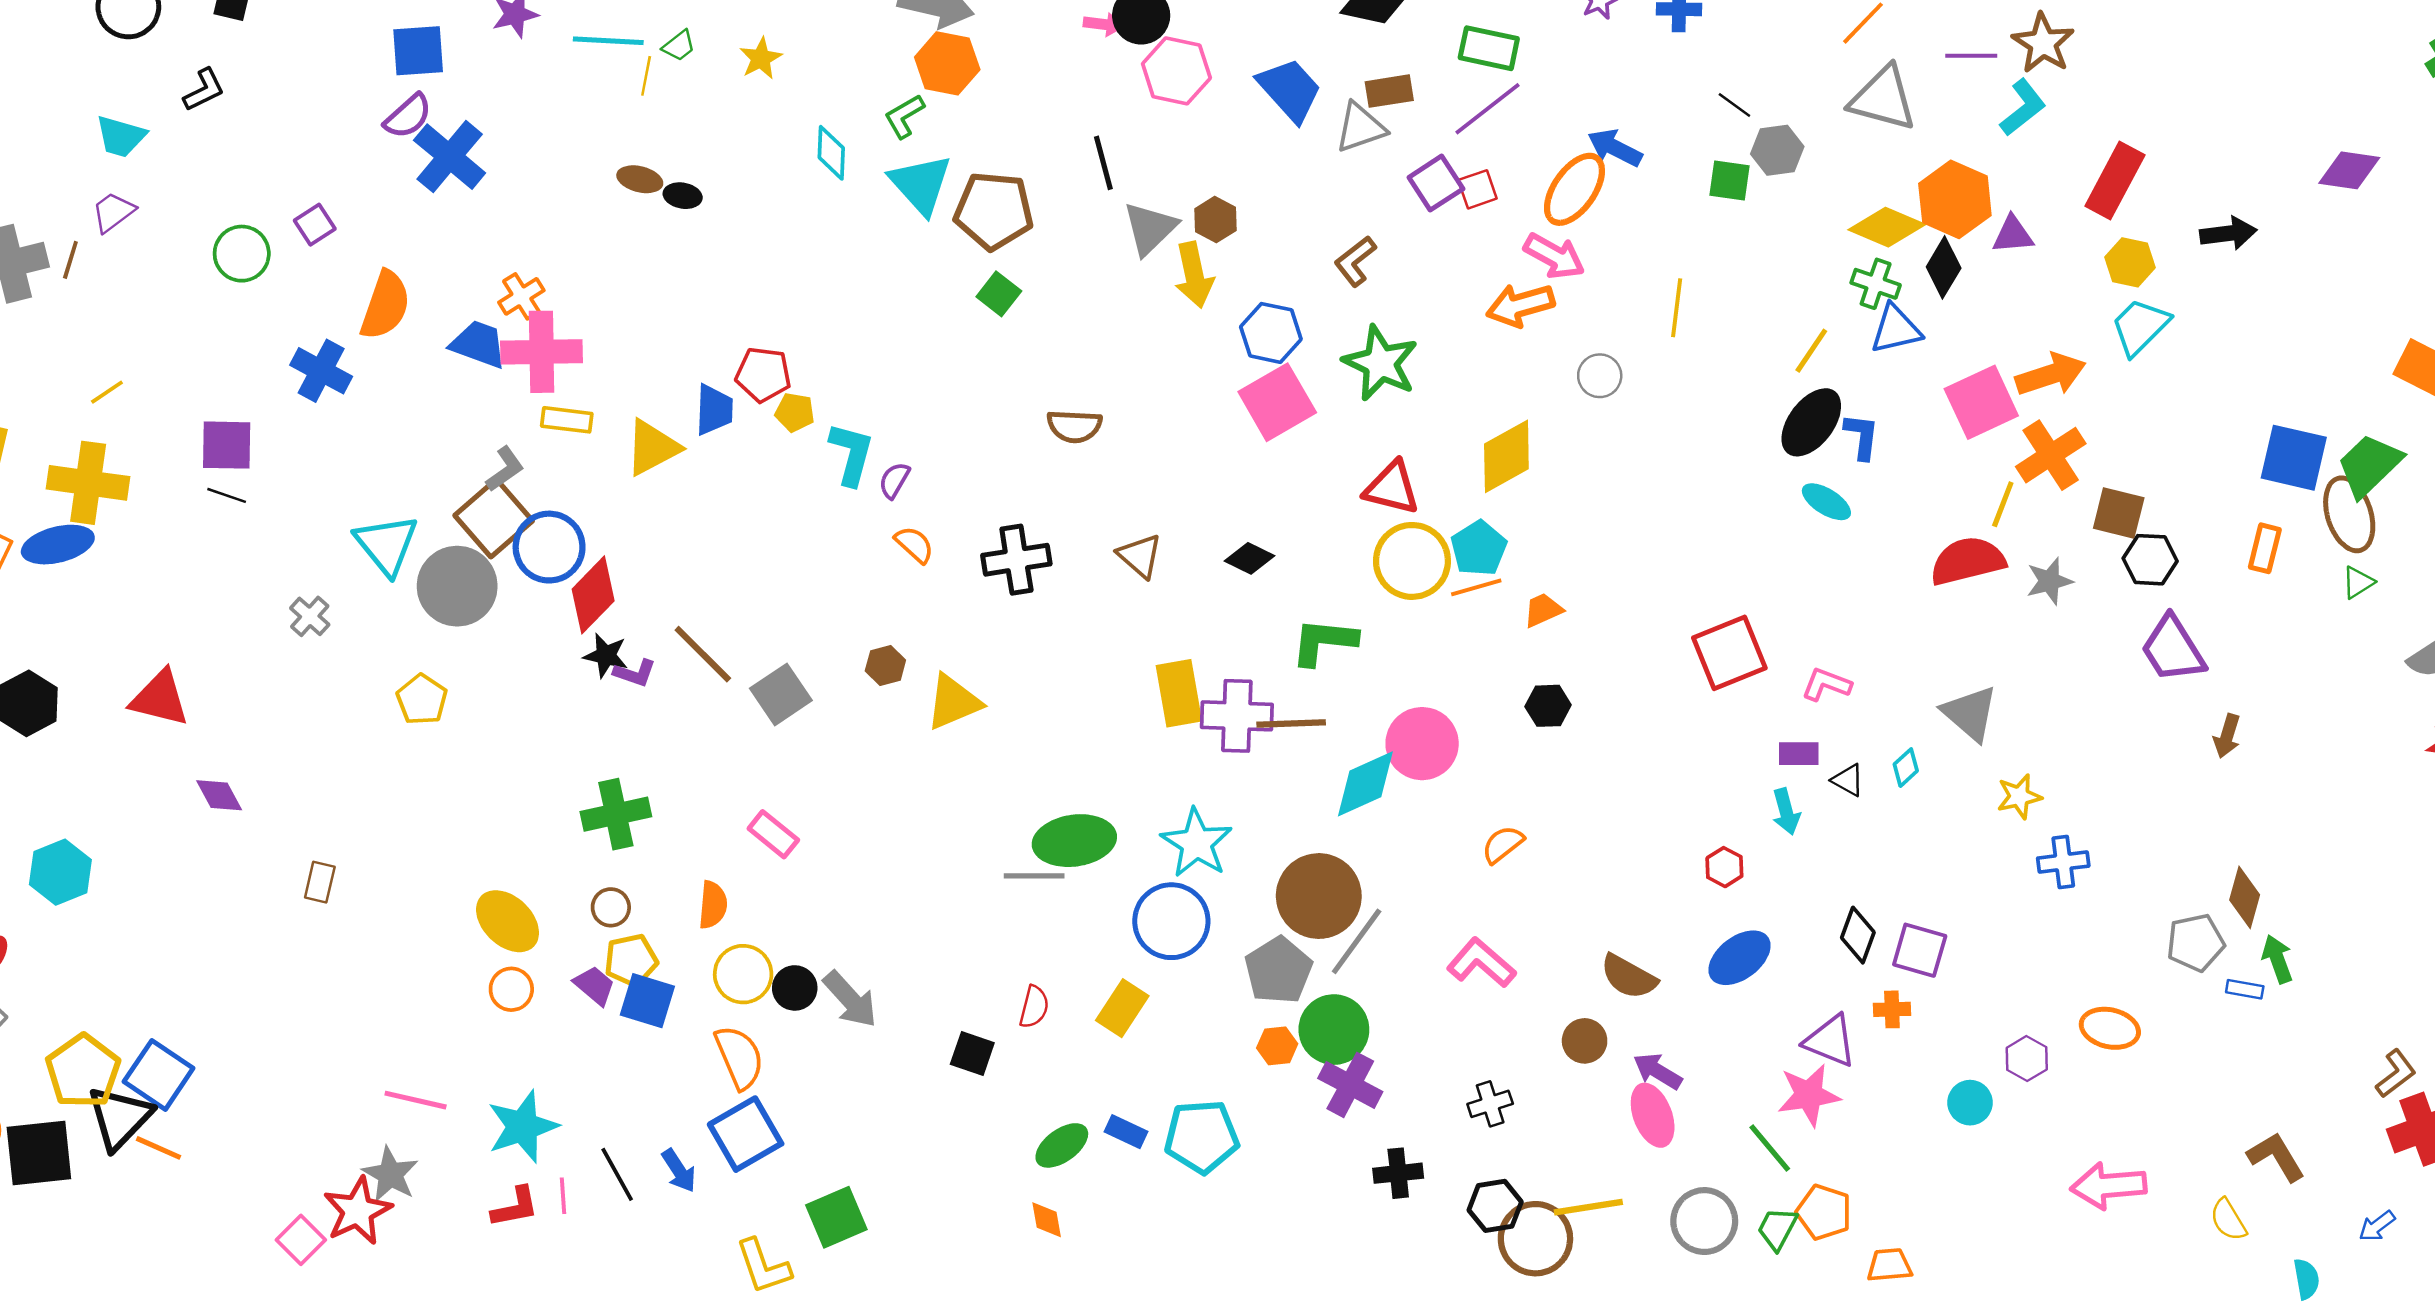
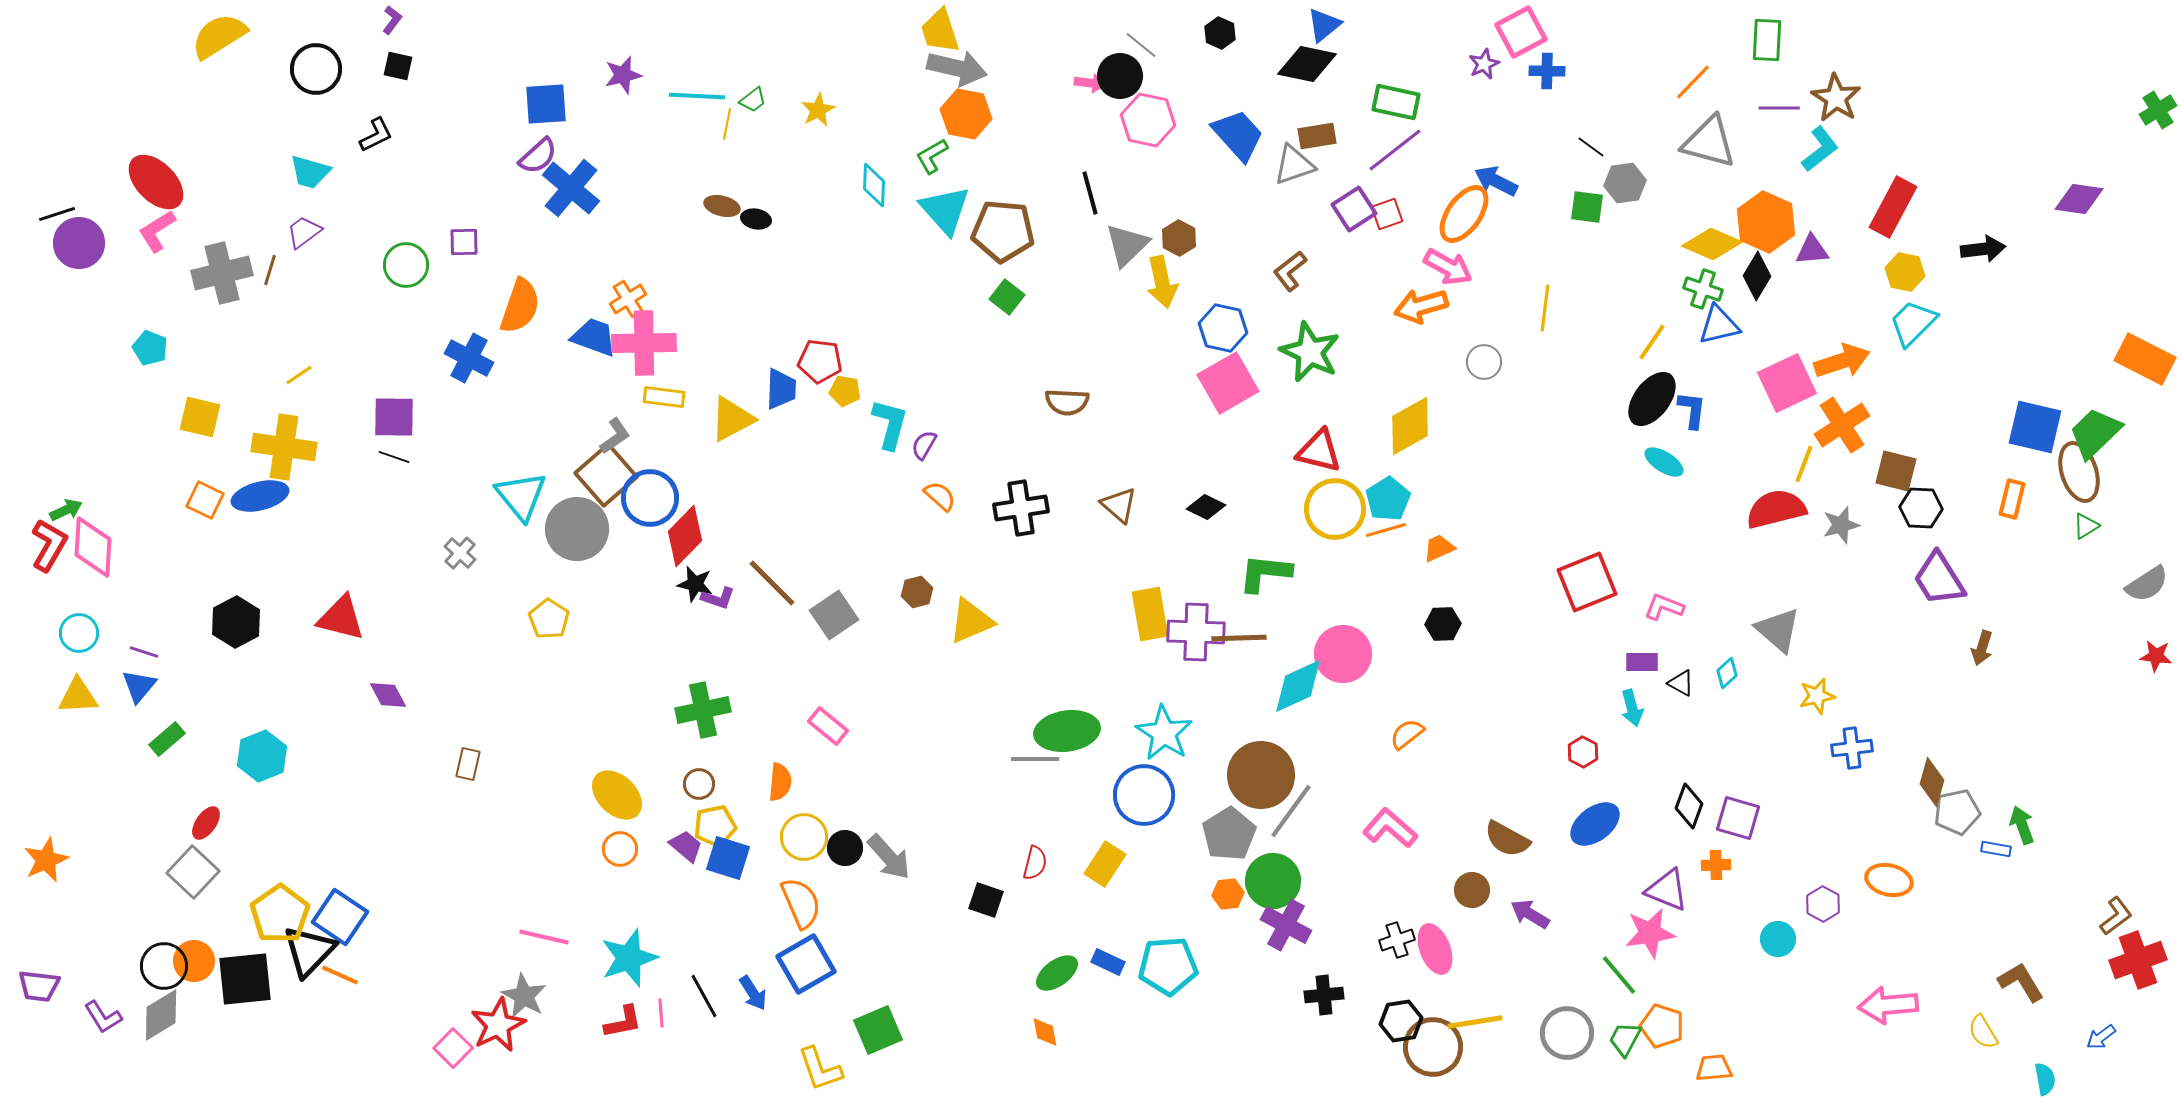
purple square: (315, 225) -> (464, 242), turned 32
brown diamond: (2245, 897) -> (1932, 782), moved
pink ellipse: (1653, 1115) -> (1435, 949), moved

